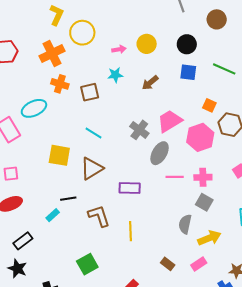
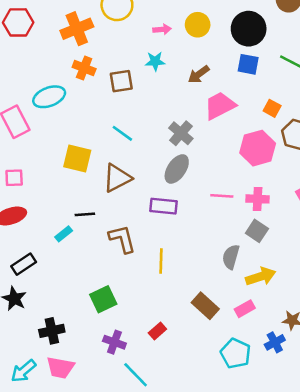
black circle: (187, 44) -> (249, 29), size x1.4
pink trapezoid: (170, 121) -> (220, 106), moved
gray ellipse: (160, 153) -> (177, 169), moved
brown rectangle: (168, 264) -> (205, 306), size x1.5

